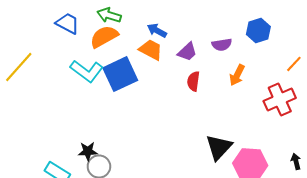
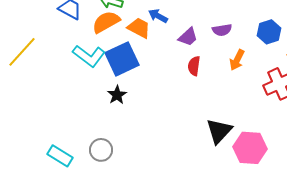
blue hexagon: (258, 30) -> (269, 32), moved
orange trapezoid: (151, 50) -> (139, 28), moved
black star: (88, 151) -> (117, 95), moved, turned -30

